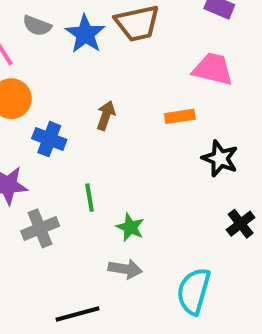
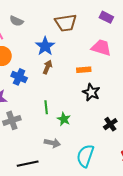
blue star: (85, 34) -> (45, 46), moved
black star: (220, 159) -> (91, 92), moved
green line: (90, 198) -> (46, 107), moved
green star: (130, 227) -> (64, 119), moved

